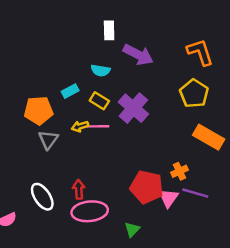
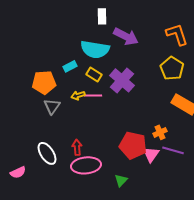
cyan semicircle: (101, 70) -> (95, 49), size x1.8

